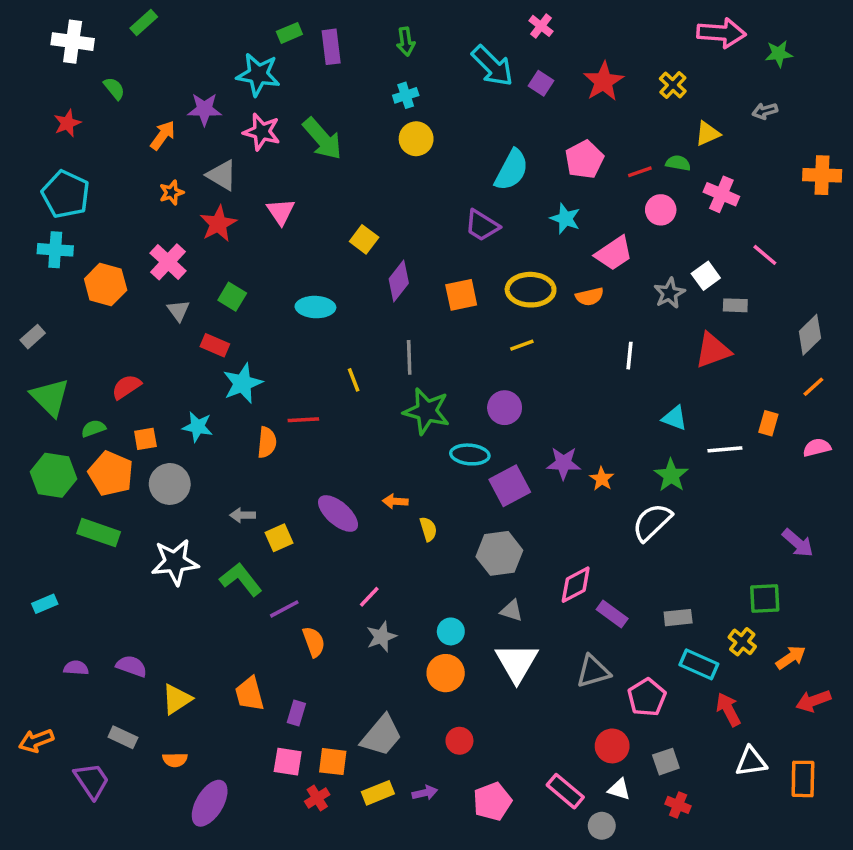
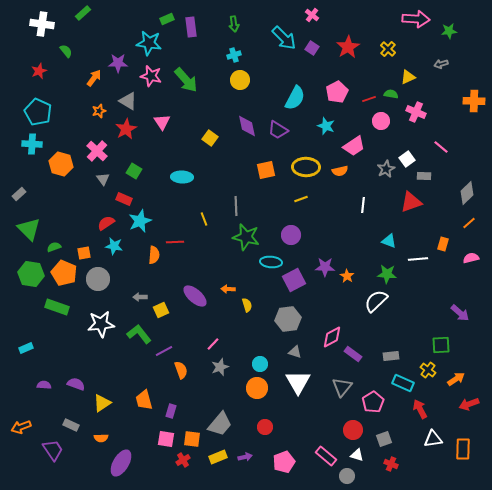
purple diamond: (399, 281) -> (247, 126), moved, turned -50
red semicircle: (126, 387) -> (106, 223), moved
green star: (671, 475) -> (387, 274), turned -30
gray triangle: (593, 671) -> (342, 387), turned -35

